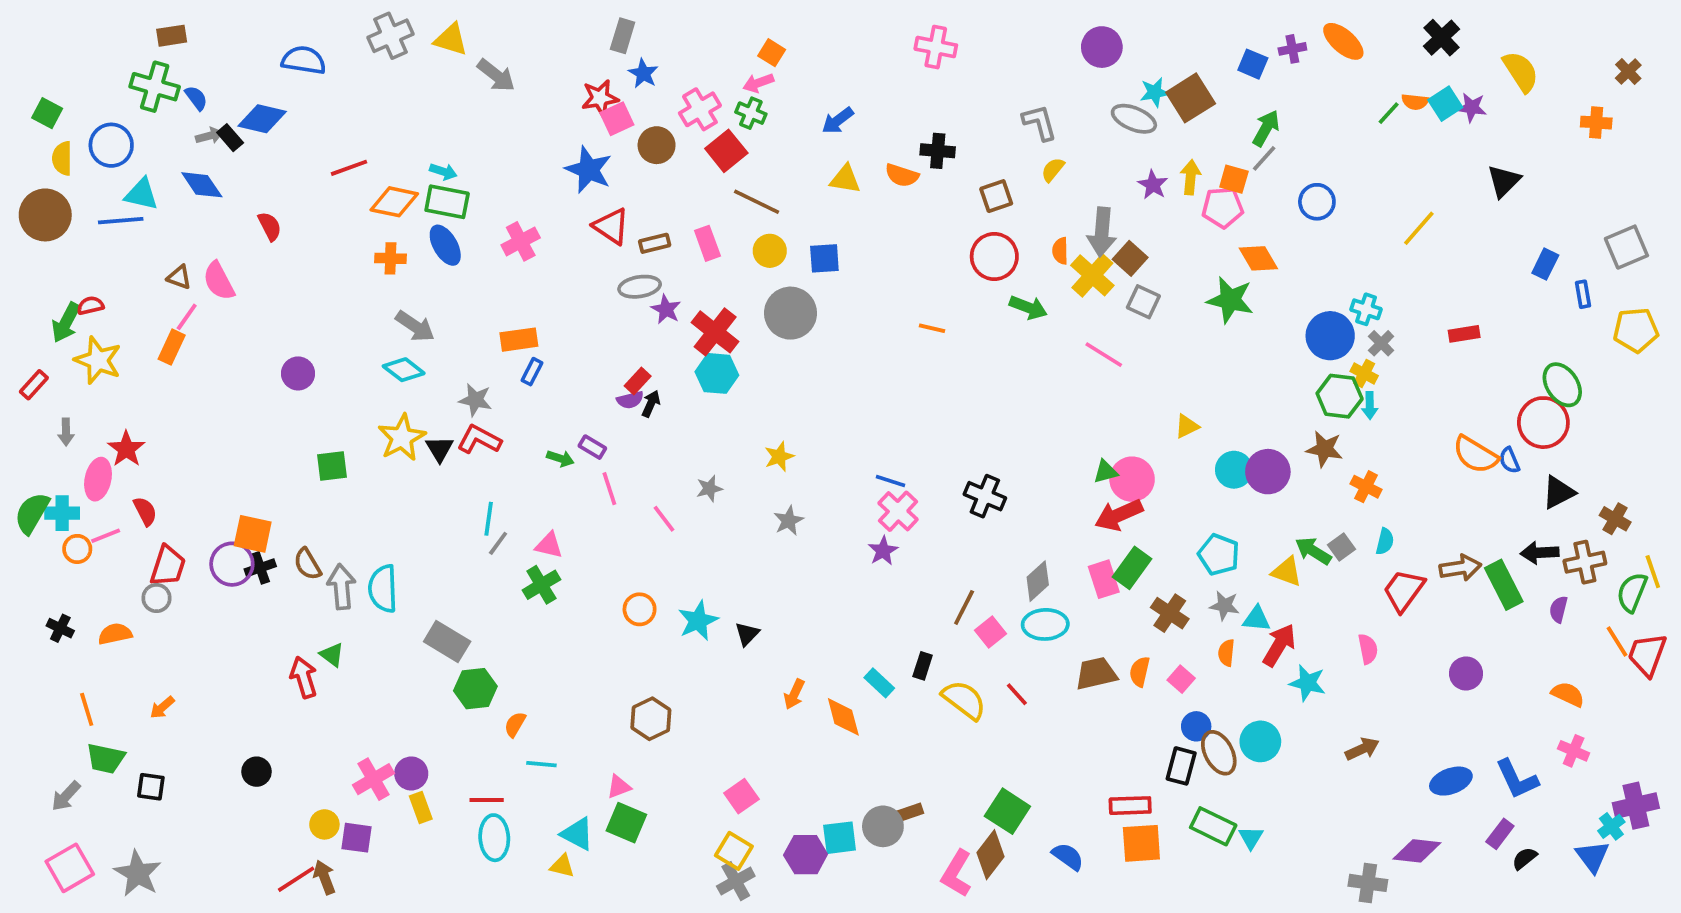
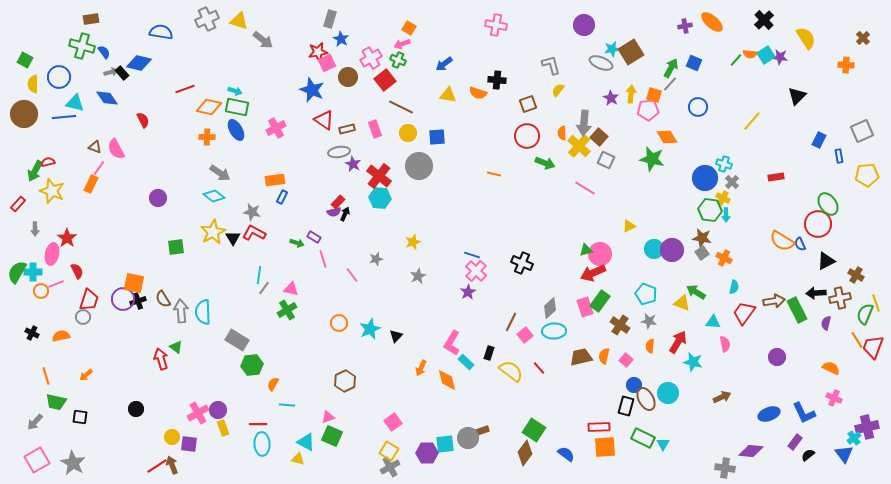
blue square: (1253, 64) -> (694, 63), moved
gray square: (1341, 547) -> (702, 253), moved
cyan triangle: (1257, 619) -> (713, 322), moved
pink L-shape: (957, 874) -> (452, 343), moved

